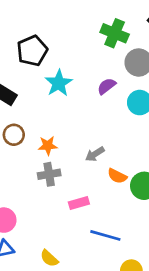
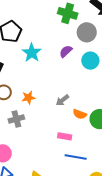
gray cross: (49, 174) -> (16, 119), moved
pink rectangle: (79, 203) -> (65, 136), moved, turned 32

